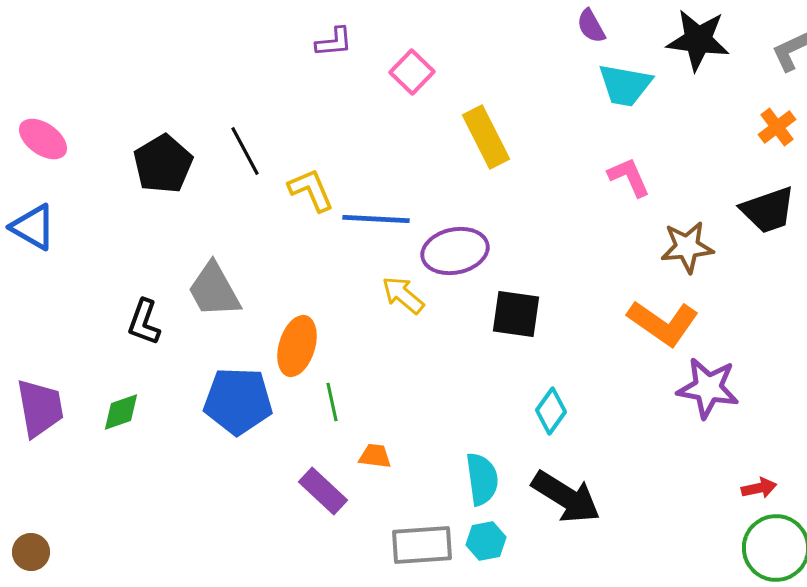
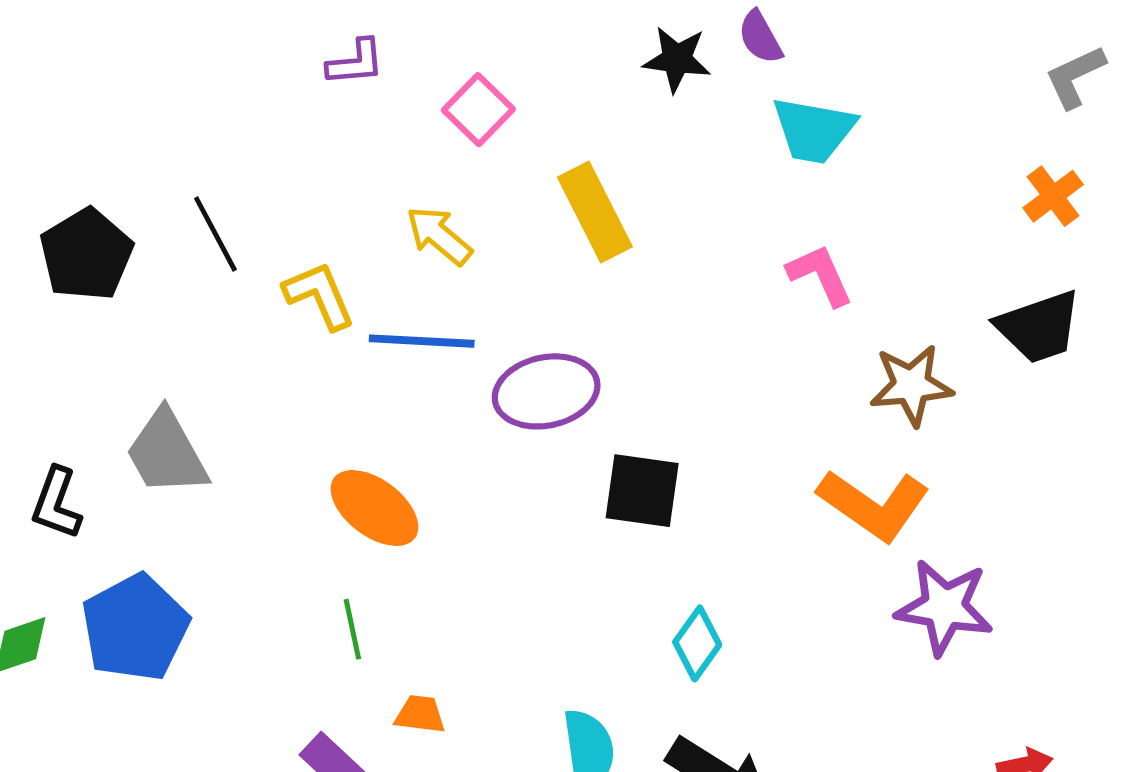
black star: (698, 40) -> (677, 59), moved, size x0.7
yellow arrow: (403, 295) -> (439, 236), moved
orange ellipse: (297, 346) -> (374, 508), moved, turned -70
blue pentagon: (238, 401) -> (135, 628), moved, turned -30

